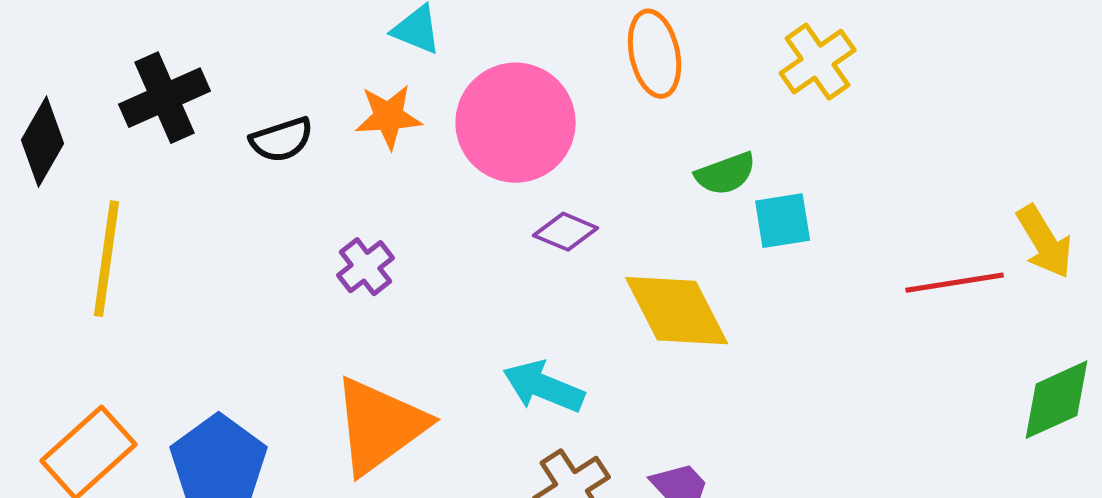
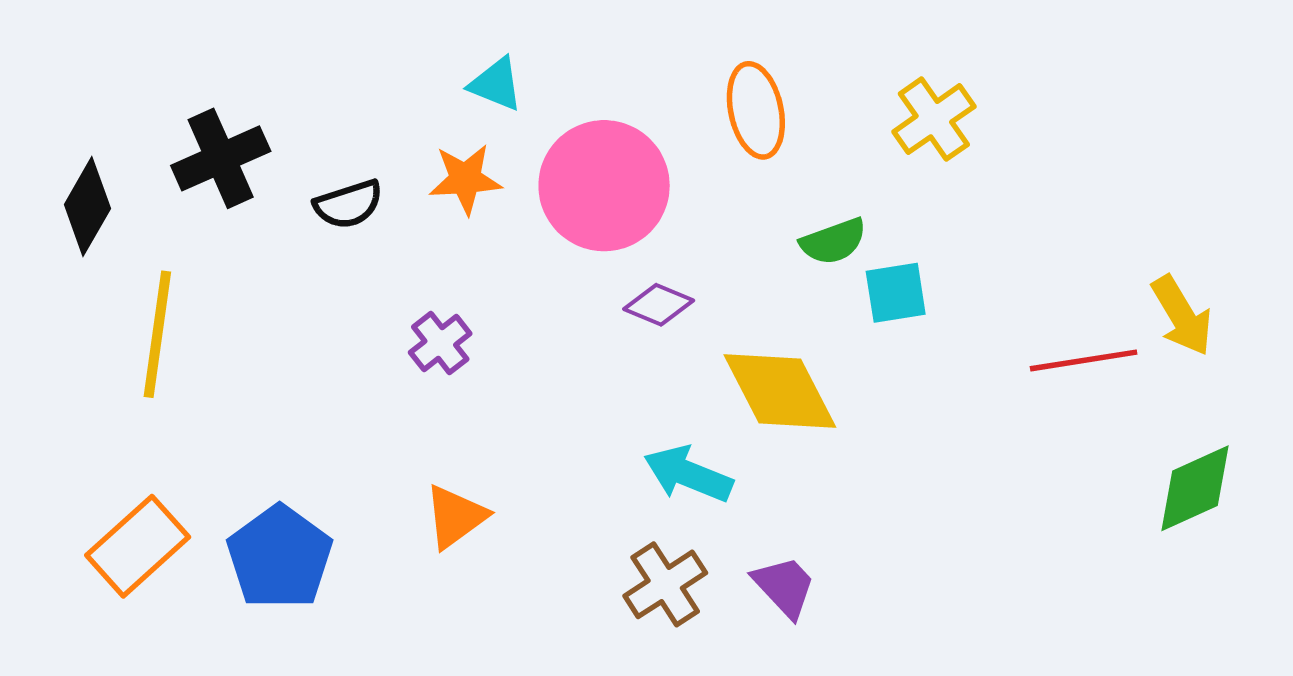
cyan arrow: (544, 387) -> (688, 474), moved
orange triangle: (380, 426) -> (455, 517), size x0.6

